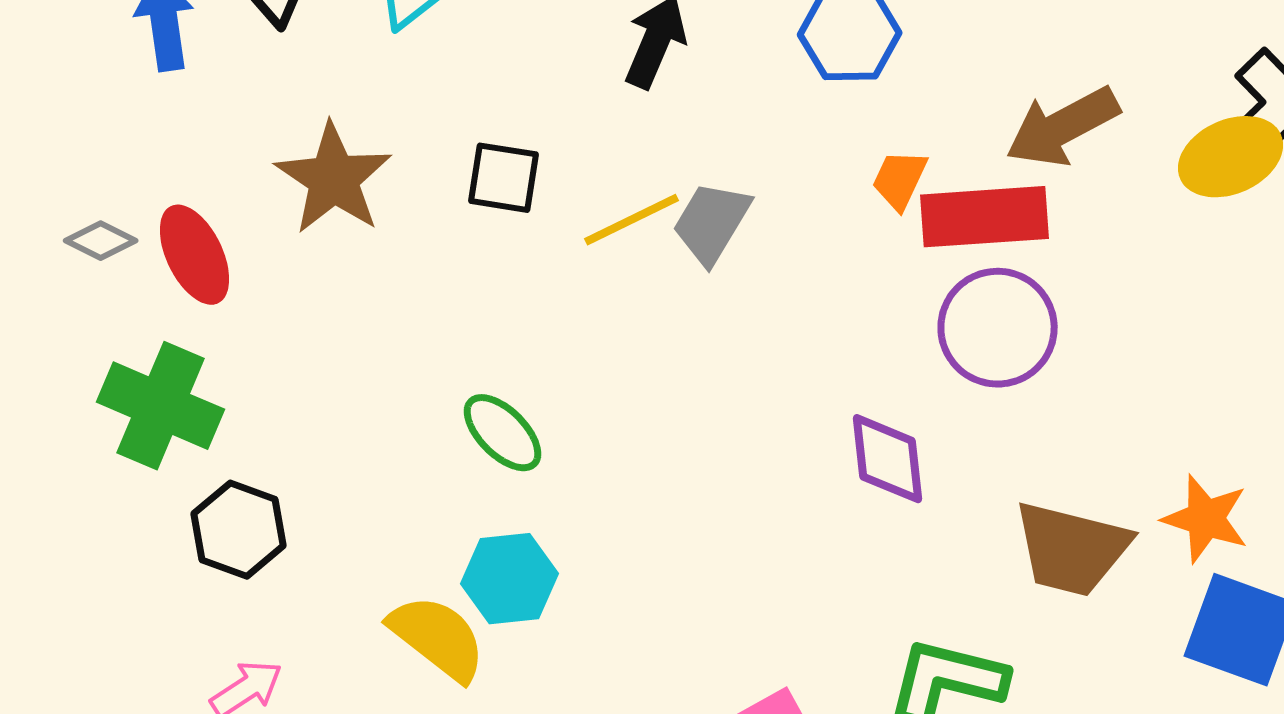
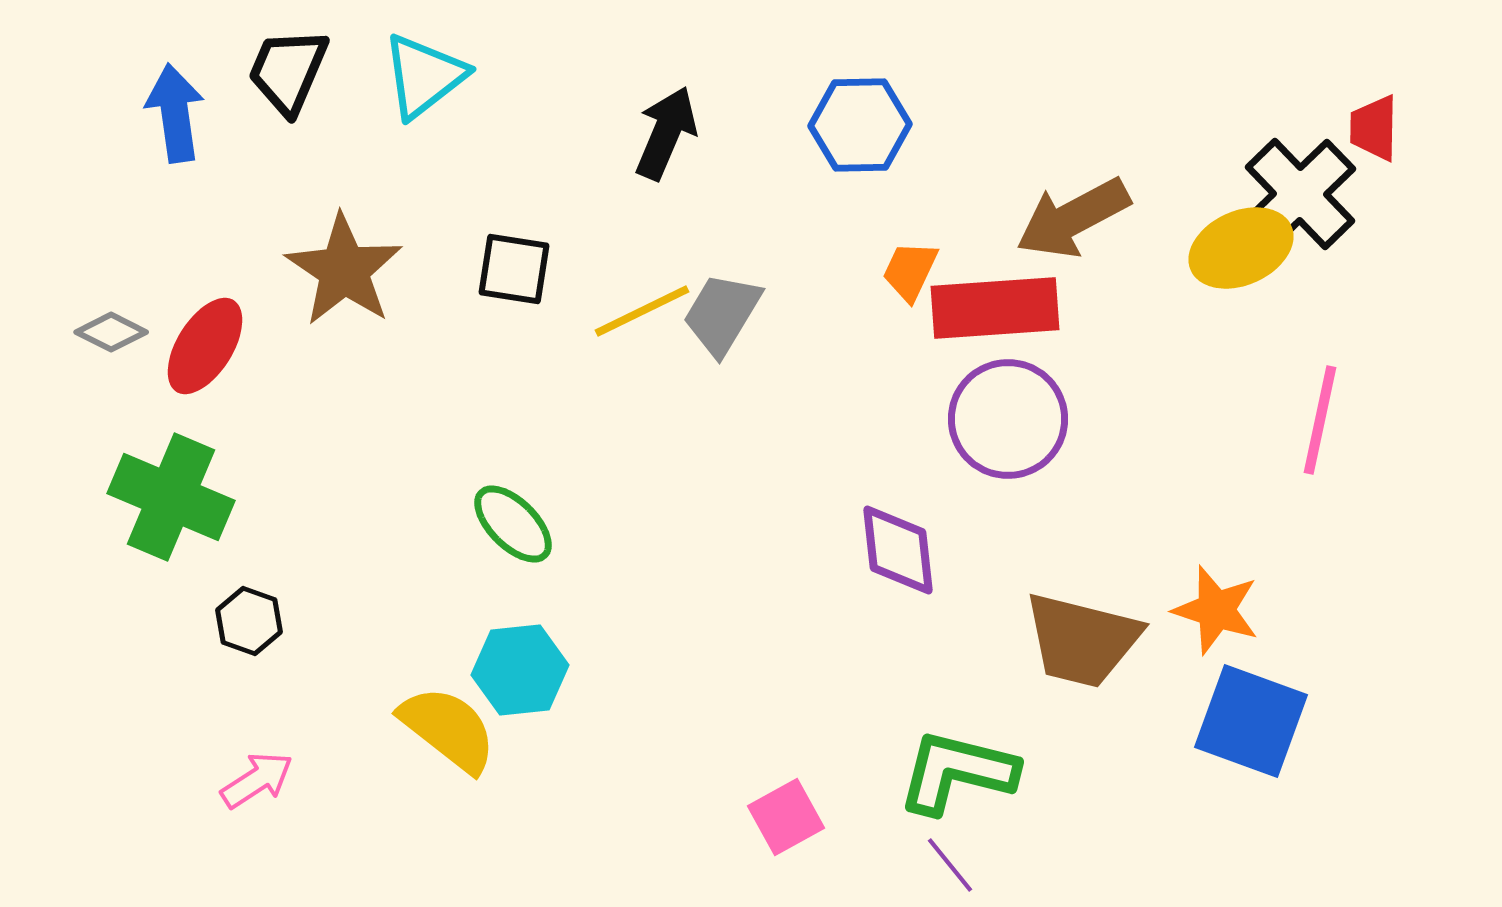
red ellipse: (195, 255) -> (205, 346), turned 58
black hexagon: (239, 530) -> (249, 621), size x0.7

